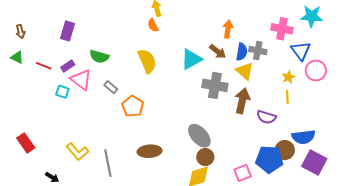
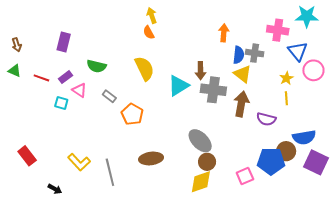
brown arrow: (218, 52) -> (200, 71), moved, turned 54
cyan triangle: (191, 59) -> (178, 86), moved
pink triangle: (81, 80) -> (79, 90), size x0.7

